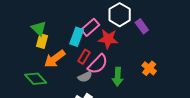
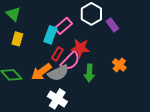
green triangle: (39, 28) -> (13, 14), moved
red star: (108, 39) -> (80, 48), moved
orange arrow: (55, 59) -> (41, 72), moved
gray semicircle: (85, 77) -> (58, 73), size x1.5

